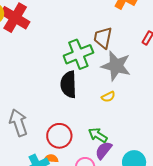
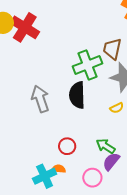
gray arrow: (18, 123) -> (40, 99), moved
red circle: (59, 136) -> (67, 146), size x0.7

